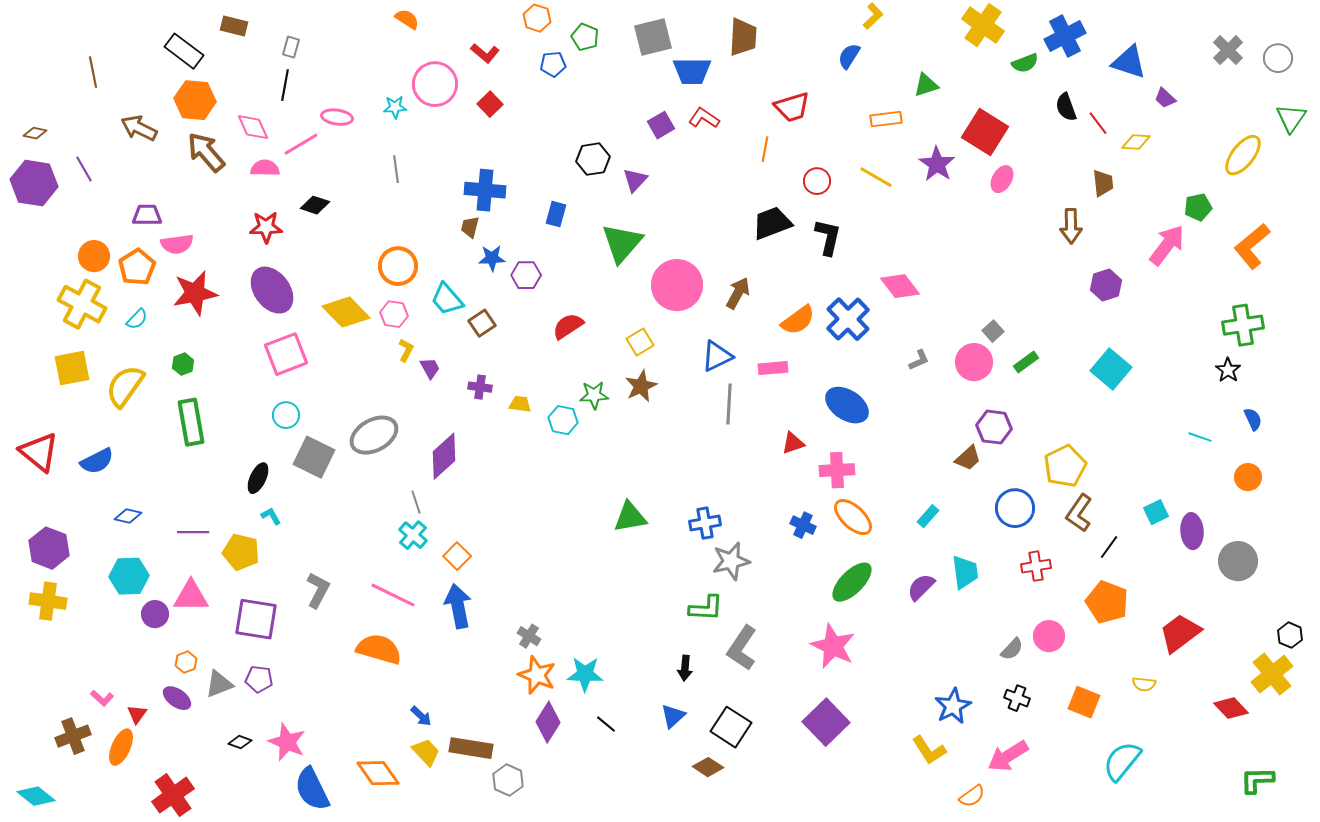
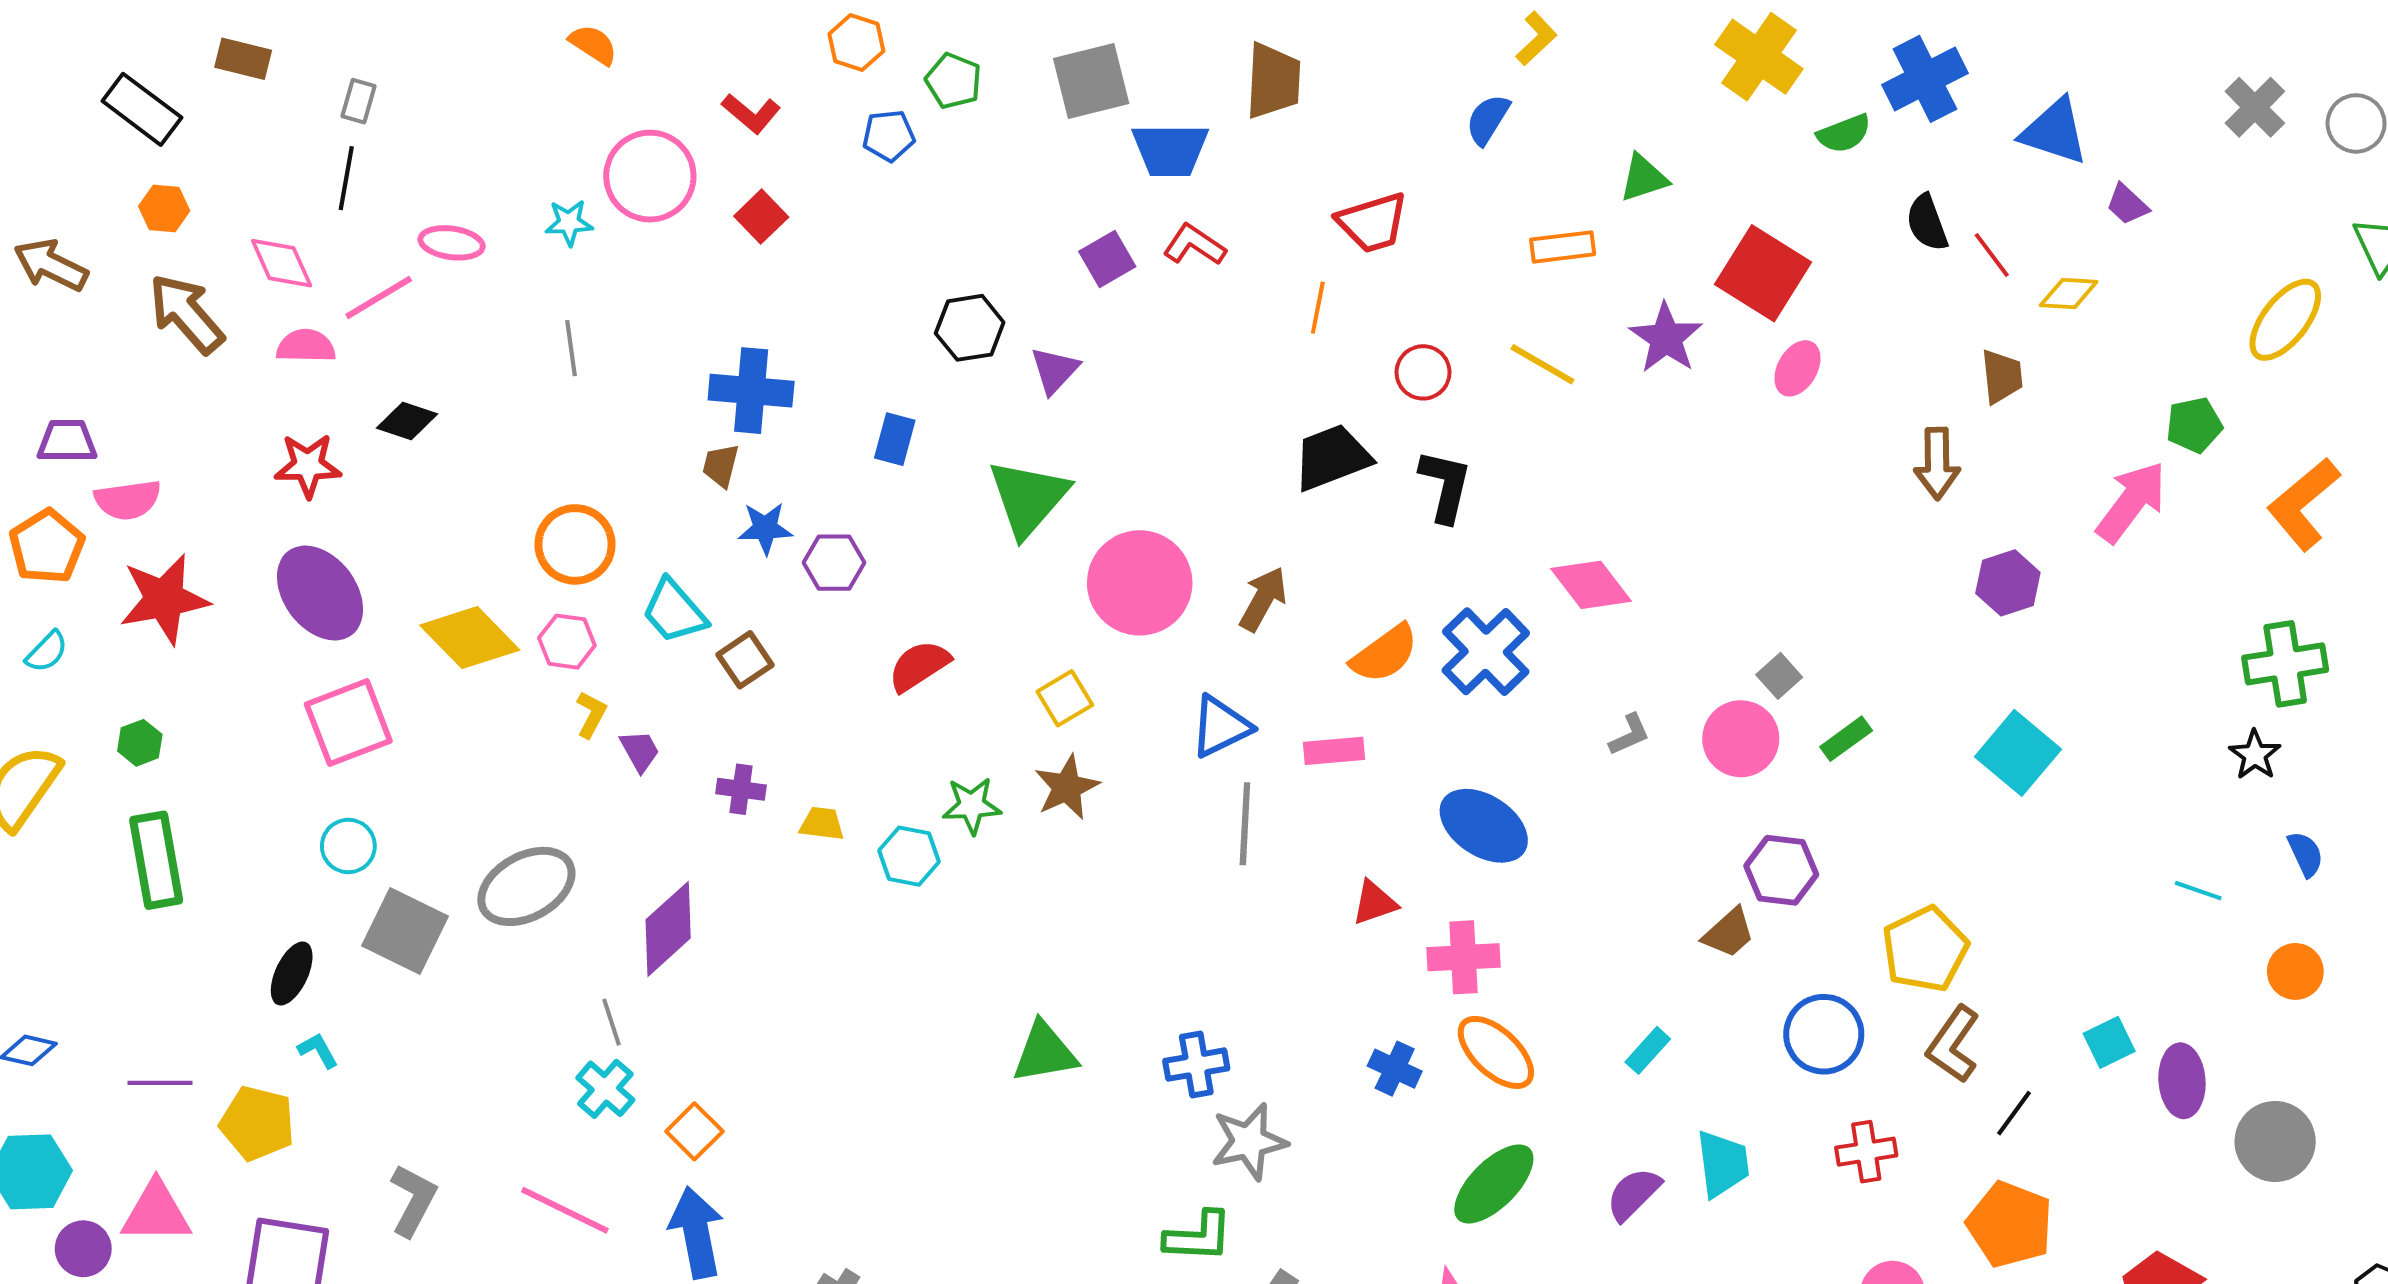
orange hexagon: (195, 100) -> (164, 208), size x0.6

